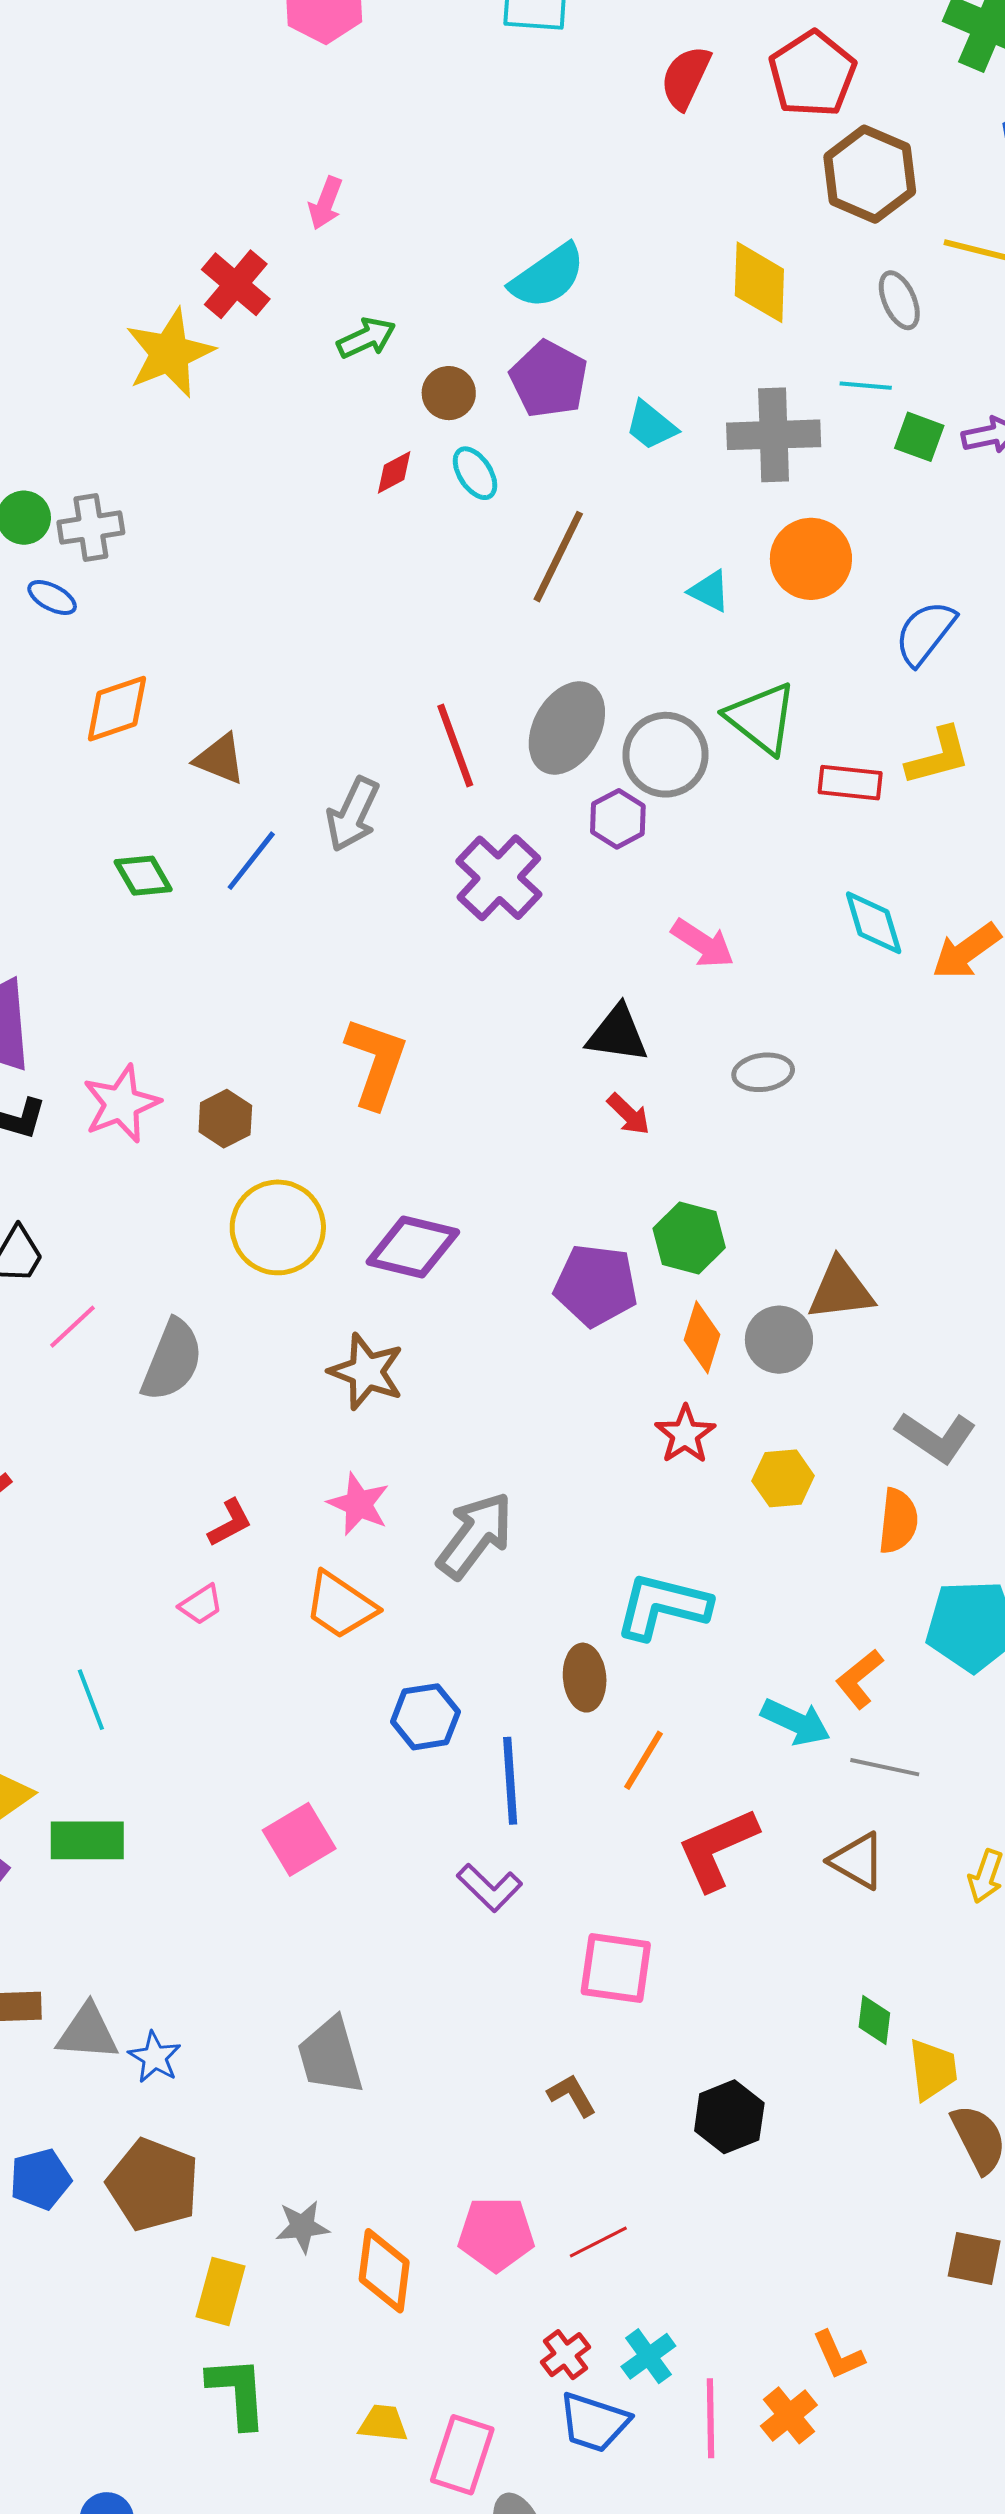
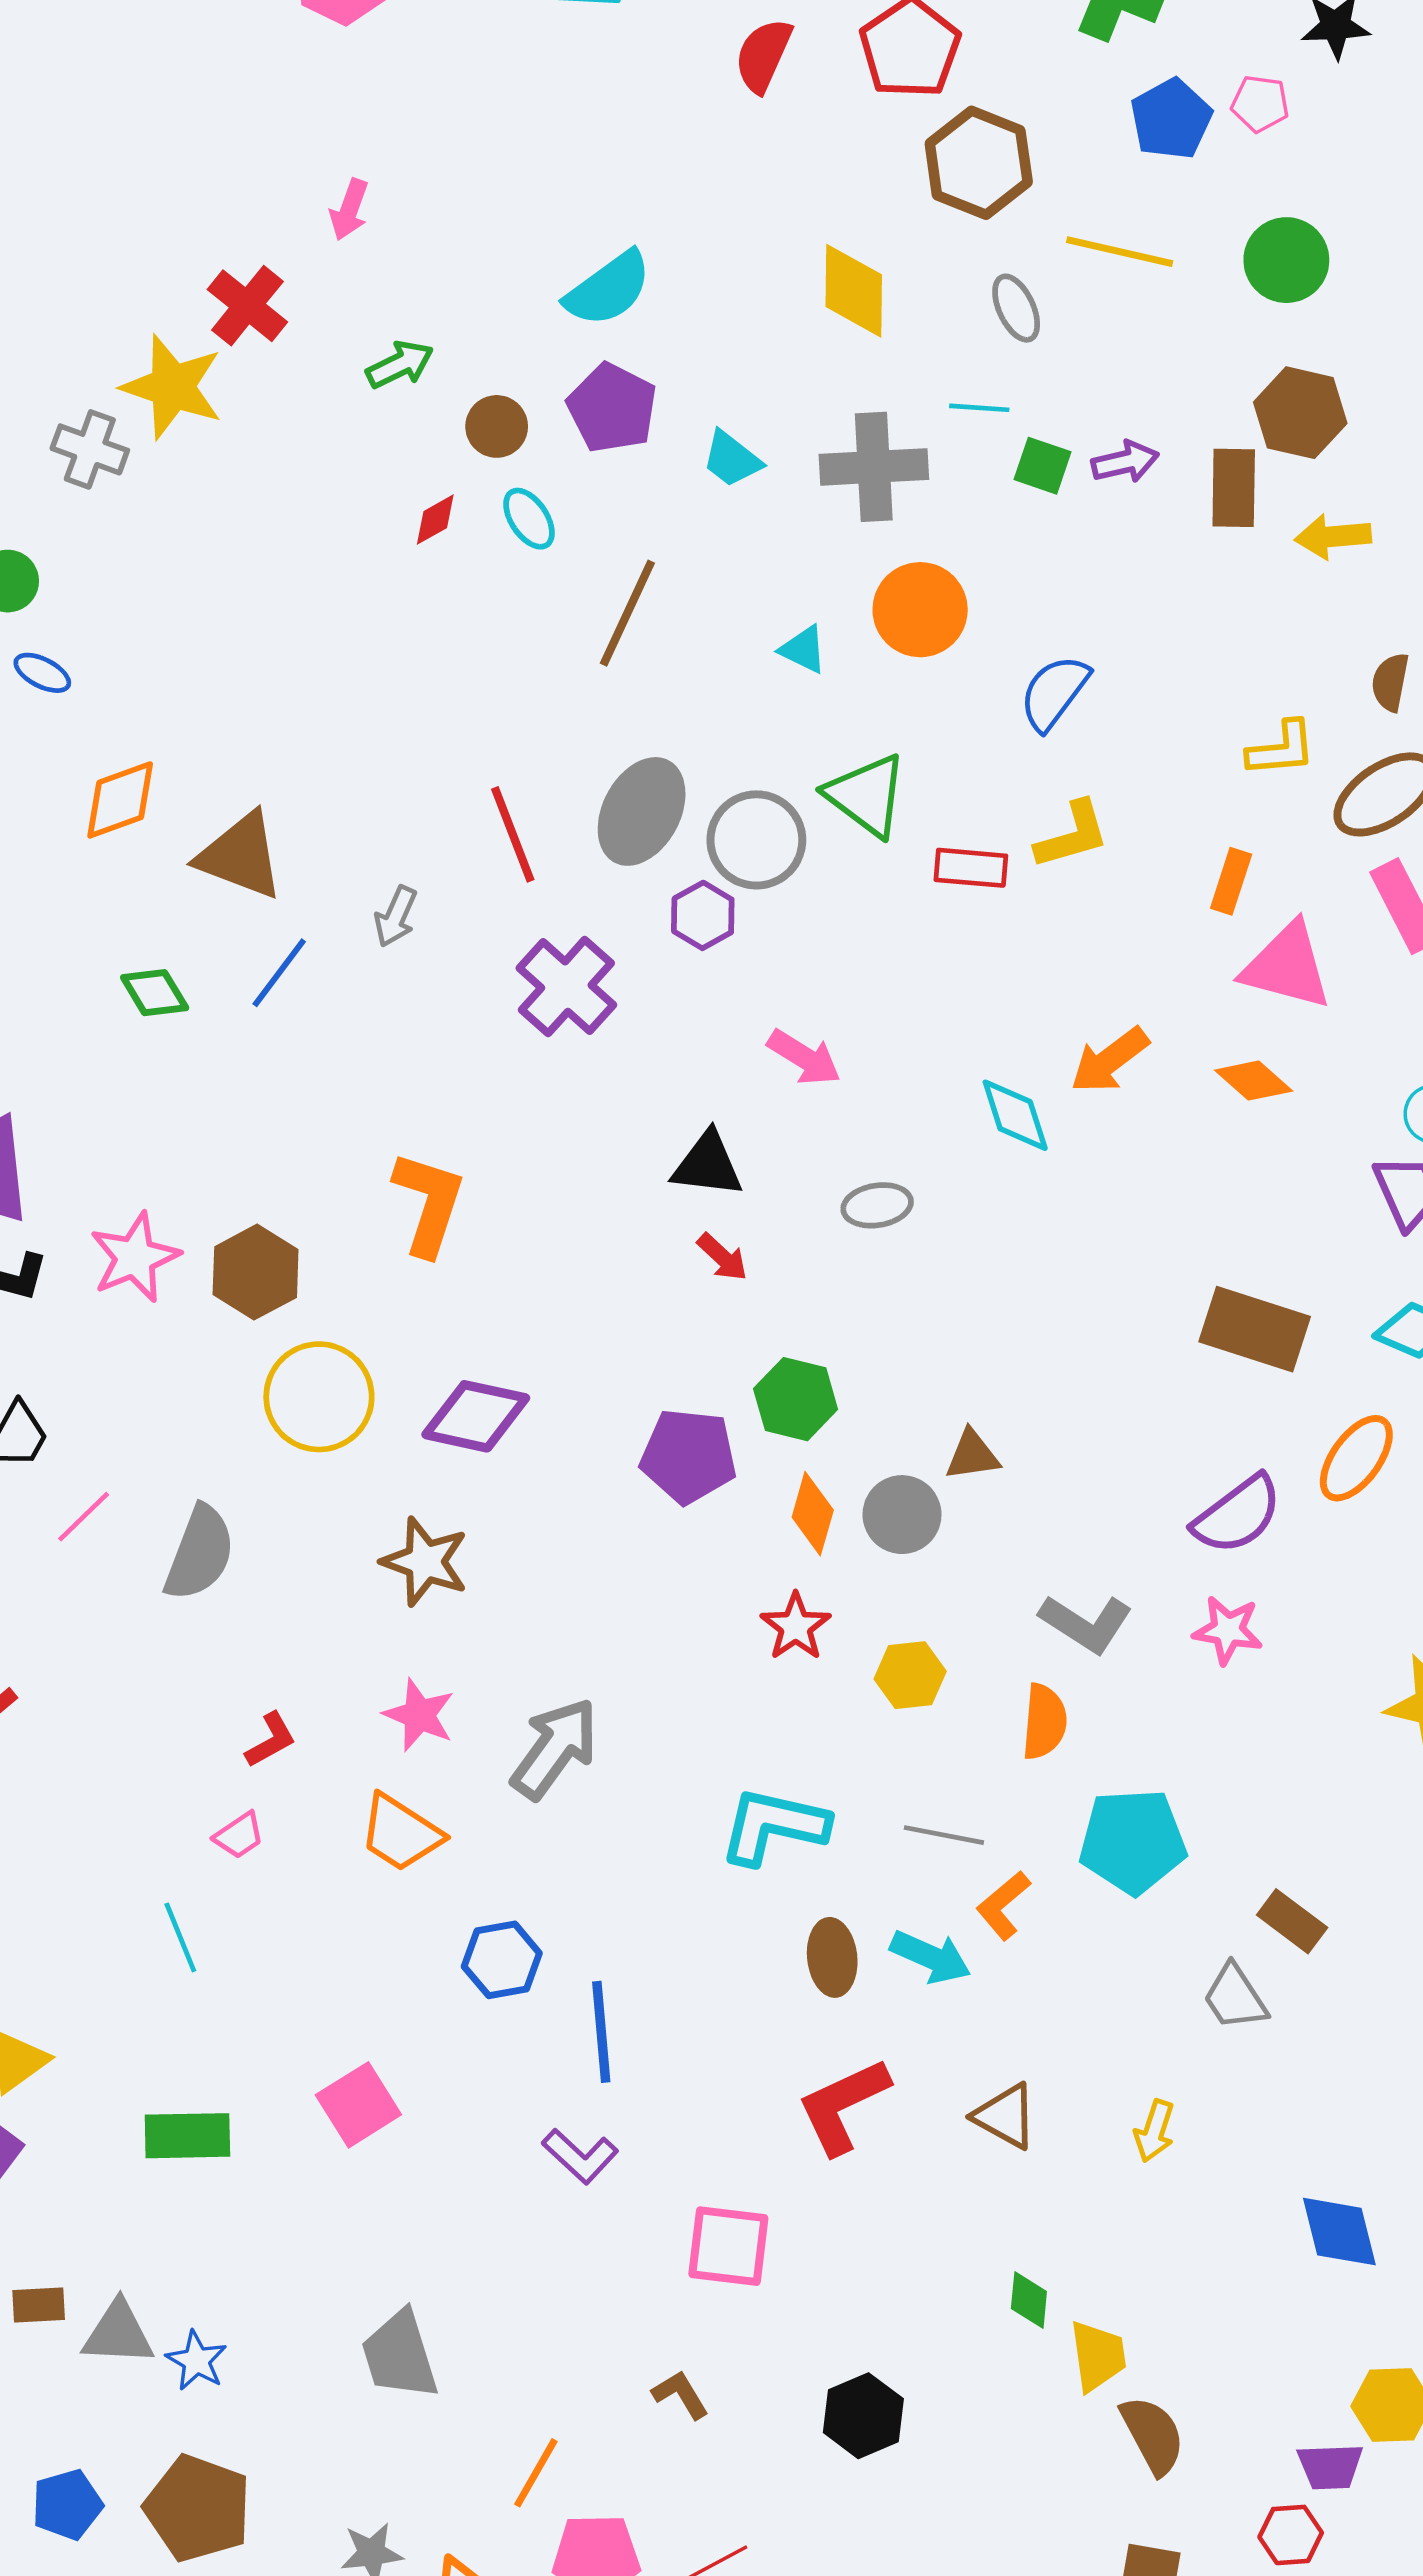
yellow star: (170, 353) -> (172, 387), turned -30
gray cross: (91, 528) -> (90, 449), moved, turned 30
brown triangle: (220, 759) -> (240, 856), size x1.5
gray arrow: (353, 814) -> (396, 917), size x0.7
cyan diamond: (874, 923) -> (1015, 1115), moved
brown hexagon: (225, 1119) -> (256, 1272), size x1.4
brown triangle: (841, 1290) -> (972, 1455), size x0.7
brown ellipse: (585, 1678) -> (832, 1957), moved
cyan line: (91, 1700) -> (180, 1937), moved
orange line: (644, 1760) -> (536, 2473), moved
gray line: (885, 1767) -> (944, 1835), moved
green rectangle: (87, 1840) -> (187, 2136), moved

